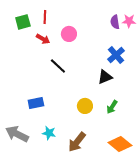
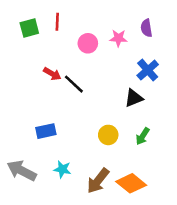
pink star: (129, 21) -> (118, 38), moved
red arrow: (43, 39) -> (52, 74), moved
orange diamond: (120, 144) -> (131, 183), moved

